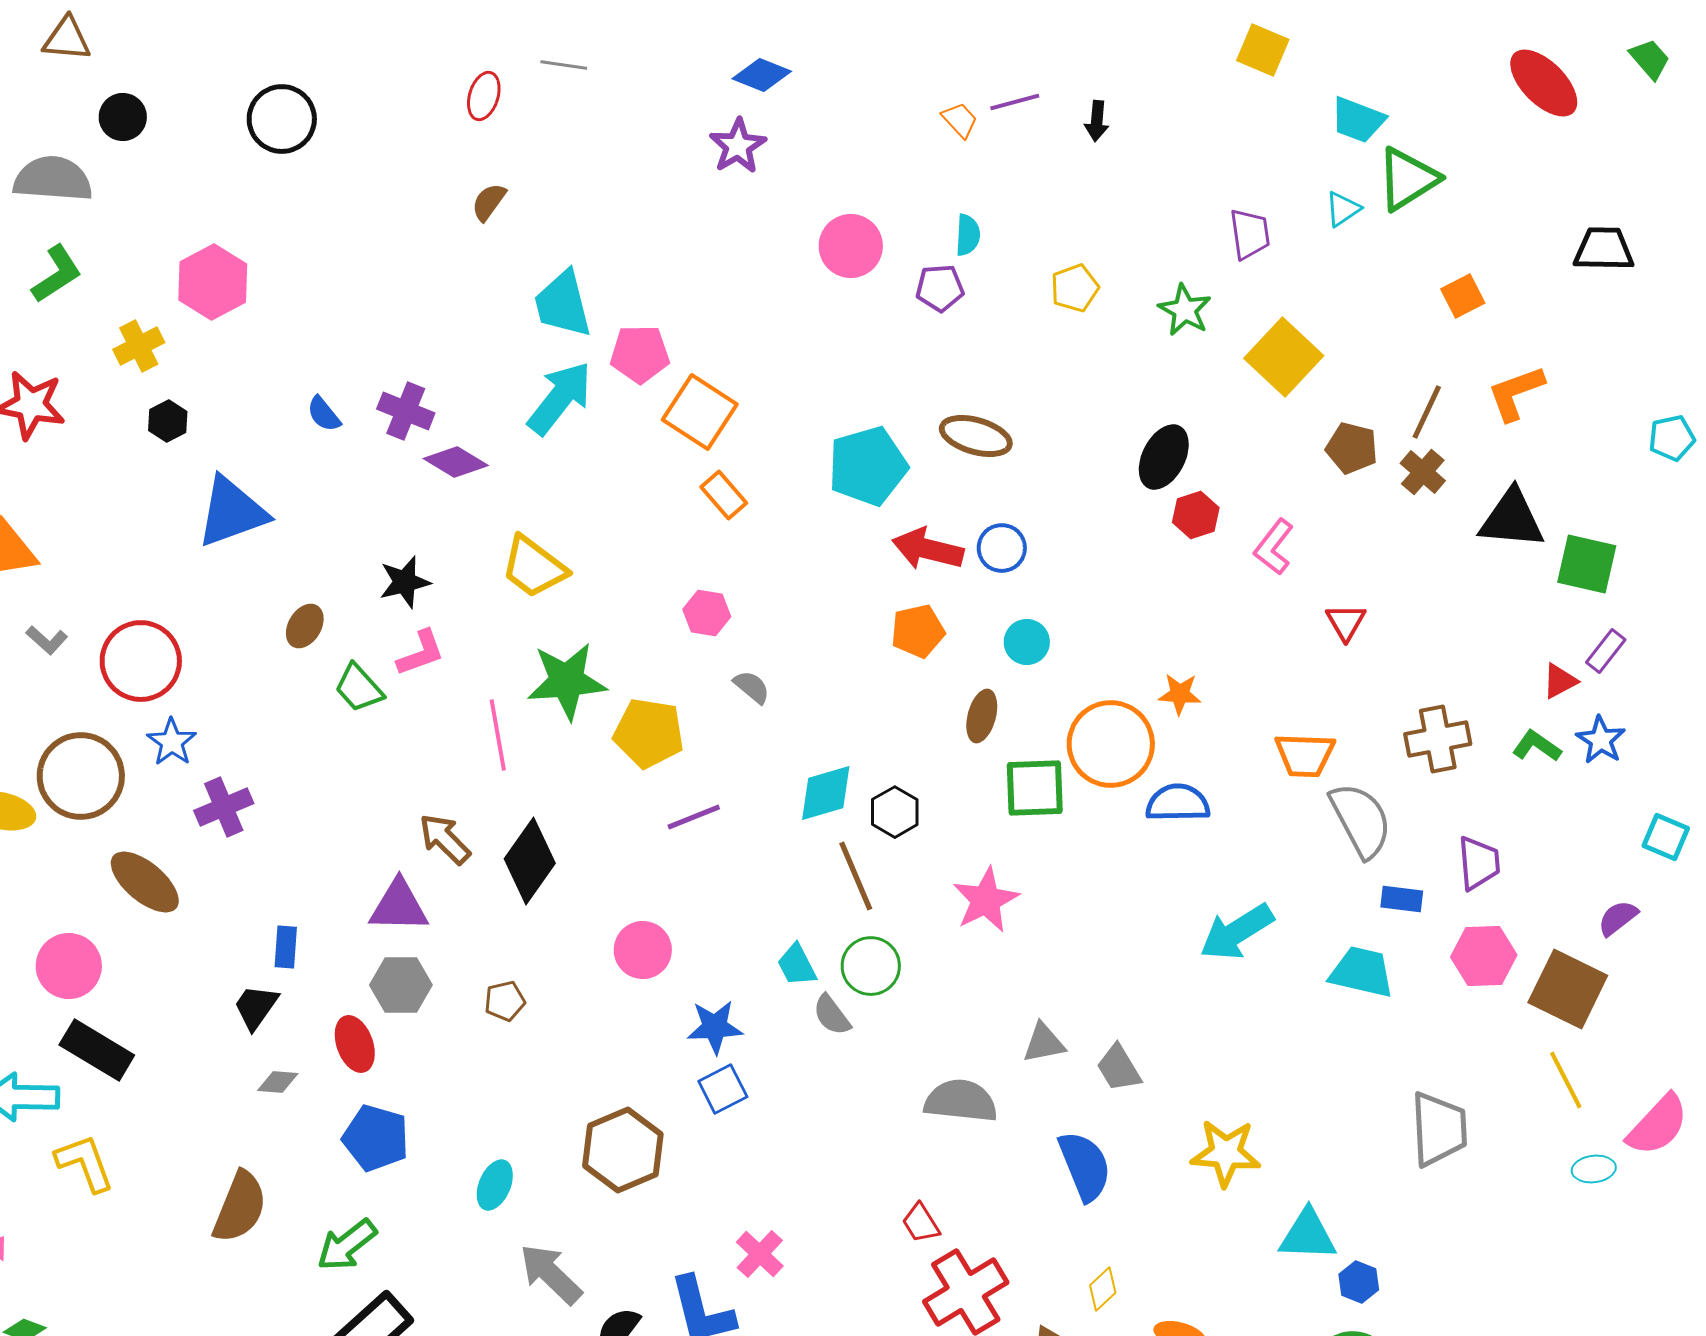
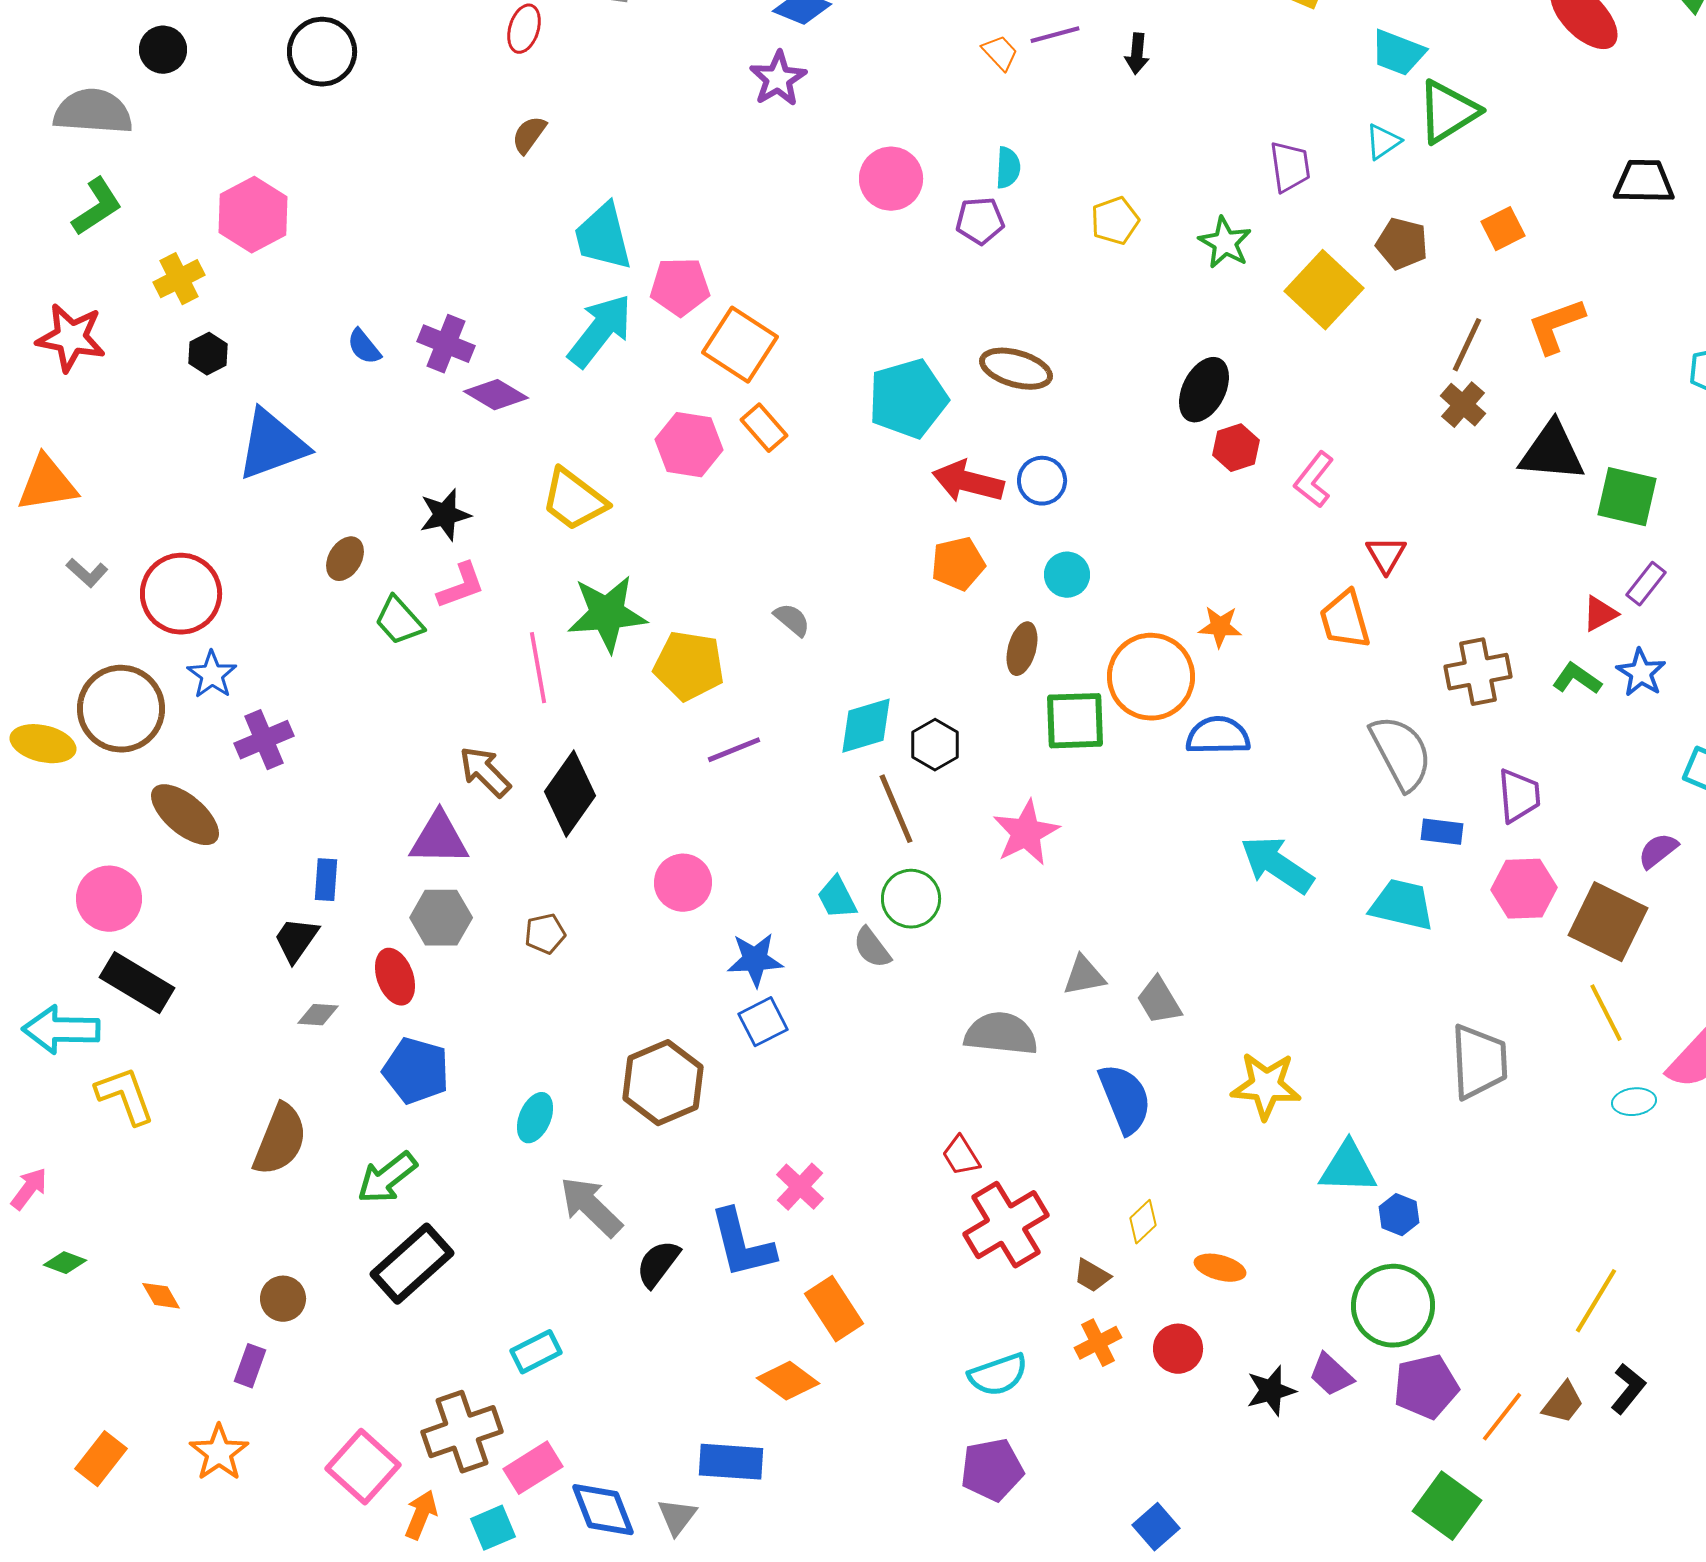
brown pentagon: (1352, 448) -> (1402, 244), moved
pink hexagon: (707, 613) -> (689, 445), moved, size x1.4
orange trapezoid: (1305, 755) -> (1345, 620), moved, turned 72
cyan arrow: (1237, 932) -> (1277, 865), turned 66

